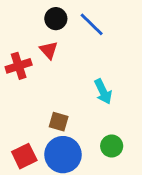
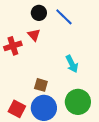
green circle: (112, 146) -> (78, 102), size x1.6
red square: (24, 156) -> (17, 109), turned -36

